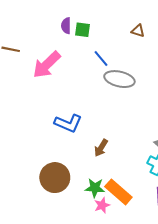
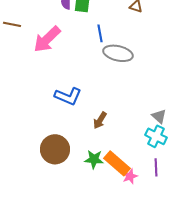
blue line: (101, 59) -> (100, 33), turned 30
pink star: (102, 205) -> (130, 176), moved

